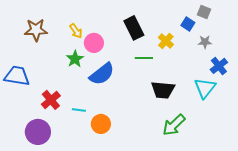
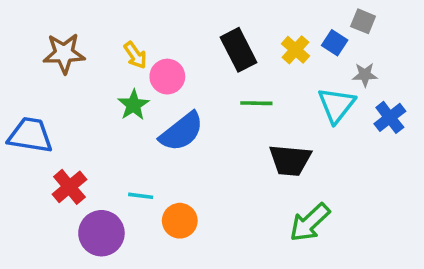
yellow cross: (166, 41) -> (295, 50), moved
cyan triangle: (205, 88) -> (336, 105), moved
red cross: (51, 100) -> (69, 187), moved
purple circle: (38, 132) -> (101, 233), moved

